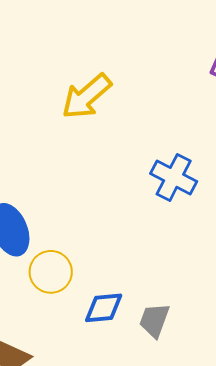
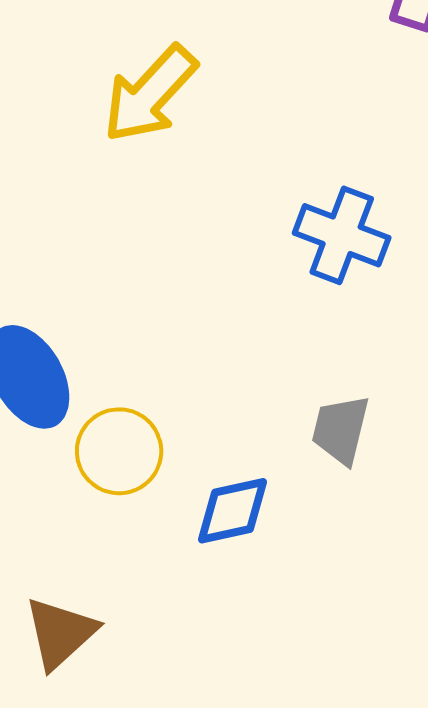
gray trapezoid: (154, 320) -> (341, 430), moved

